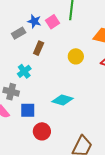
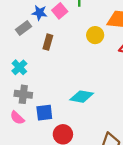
yellow circle: (76, 56) -> (95, 35), moved
cyan cross: (24, 71) -> (19, 67), moved

